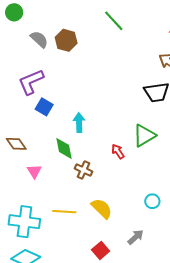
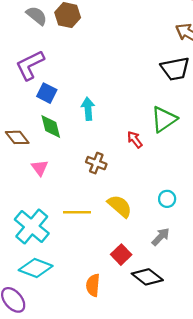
green diamond: (64, 148) -> (51, 127), moved
cyan circle: (152, 201) -> (167, 199), moved
cyan cross: (24, 222) -> (32, 226), turned 36

